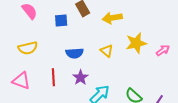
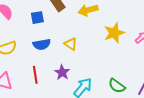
yellow triangle: (107, 51) -> (71, 44), moved
blue semicircle: (75, 53) -> (42, 44), moved

